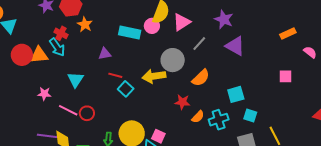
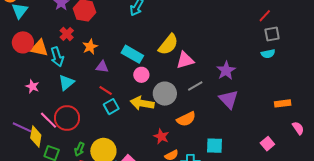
orange star: (85, 24) -> (90, 47), moved
pink circle: (152, 26) -> (141, 75), moved
cyan arrow: (57, 47) -> (57, 57), moved
pink square: (286, 76) -> (267, 144), turned 32
pink line: (68, 110) -> (48, 120), moved
red circle: (87, 113) -> (67, 118), size x1.6

